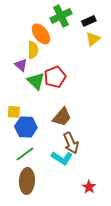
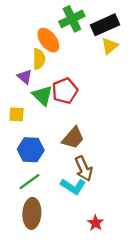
black rectangle: (89, 21) -> (105, 25), size x1.6
yellow square: (14, 112) -> (17, 114), moved
red star: (89, 187) -> (96, 223), moved

